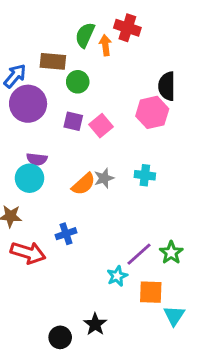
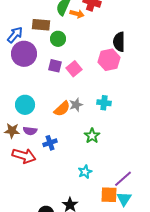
orange arrow: (105, 45) -> (77, 14), turned 112
purple semicircle: (37, 159) -> (30, 131), moved
green star: (171, 253) -> (92, 136), moved
purple line: (139, 254) -> (123, 179), moved
orange square: (151, 292) -> (109, 195), moved

